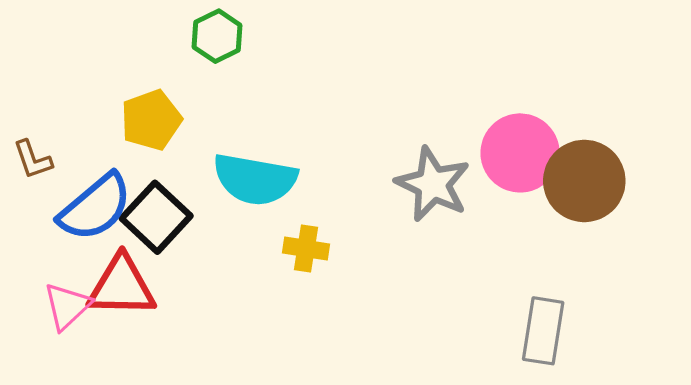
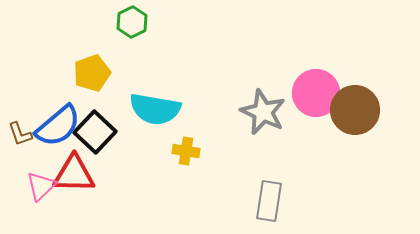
brown L-shape: (33, 160) -> (20, 134), moved
gray rectangle: (543, 331) -> (269, 201), moved

